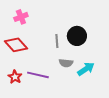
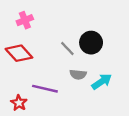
gray line: (57, 41) -> (67, 48), turned -40
red star: (15, 77) -> (19, 103), moved

